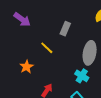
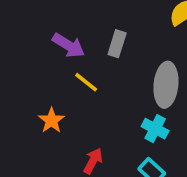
purple arrow: (22, 19) -> (69, 45), moved

